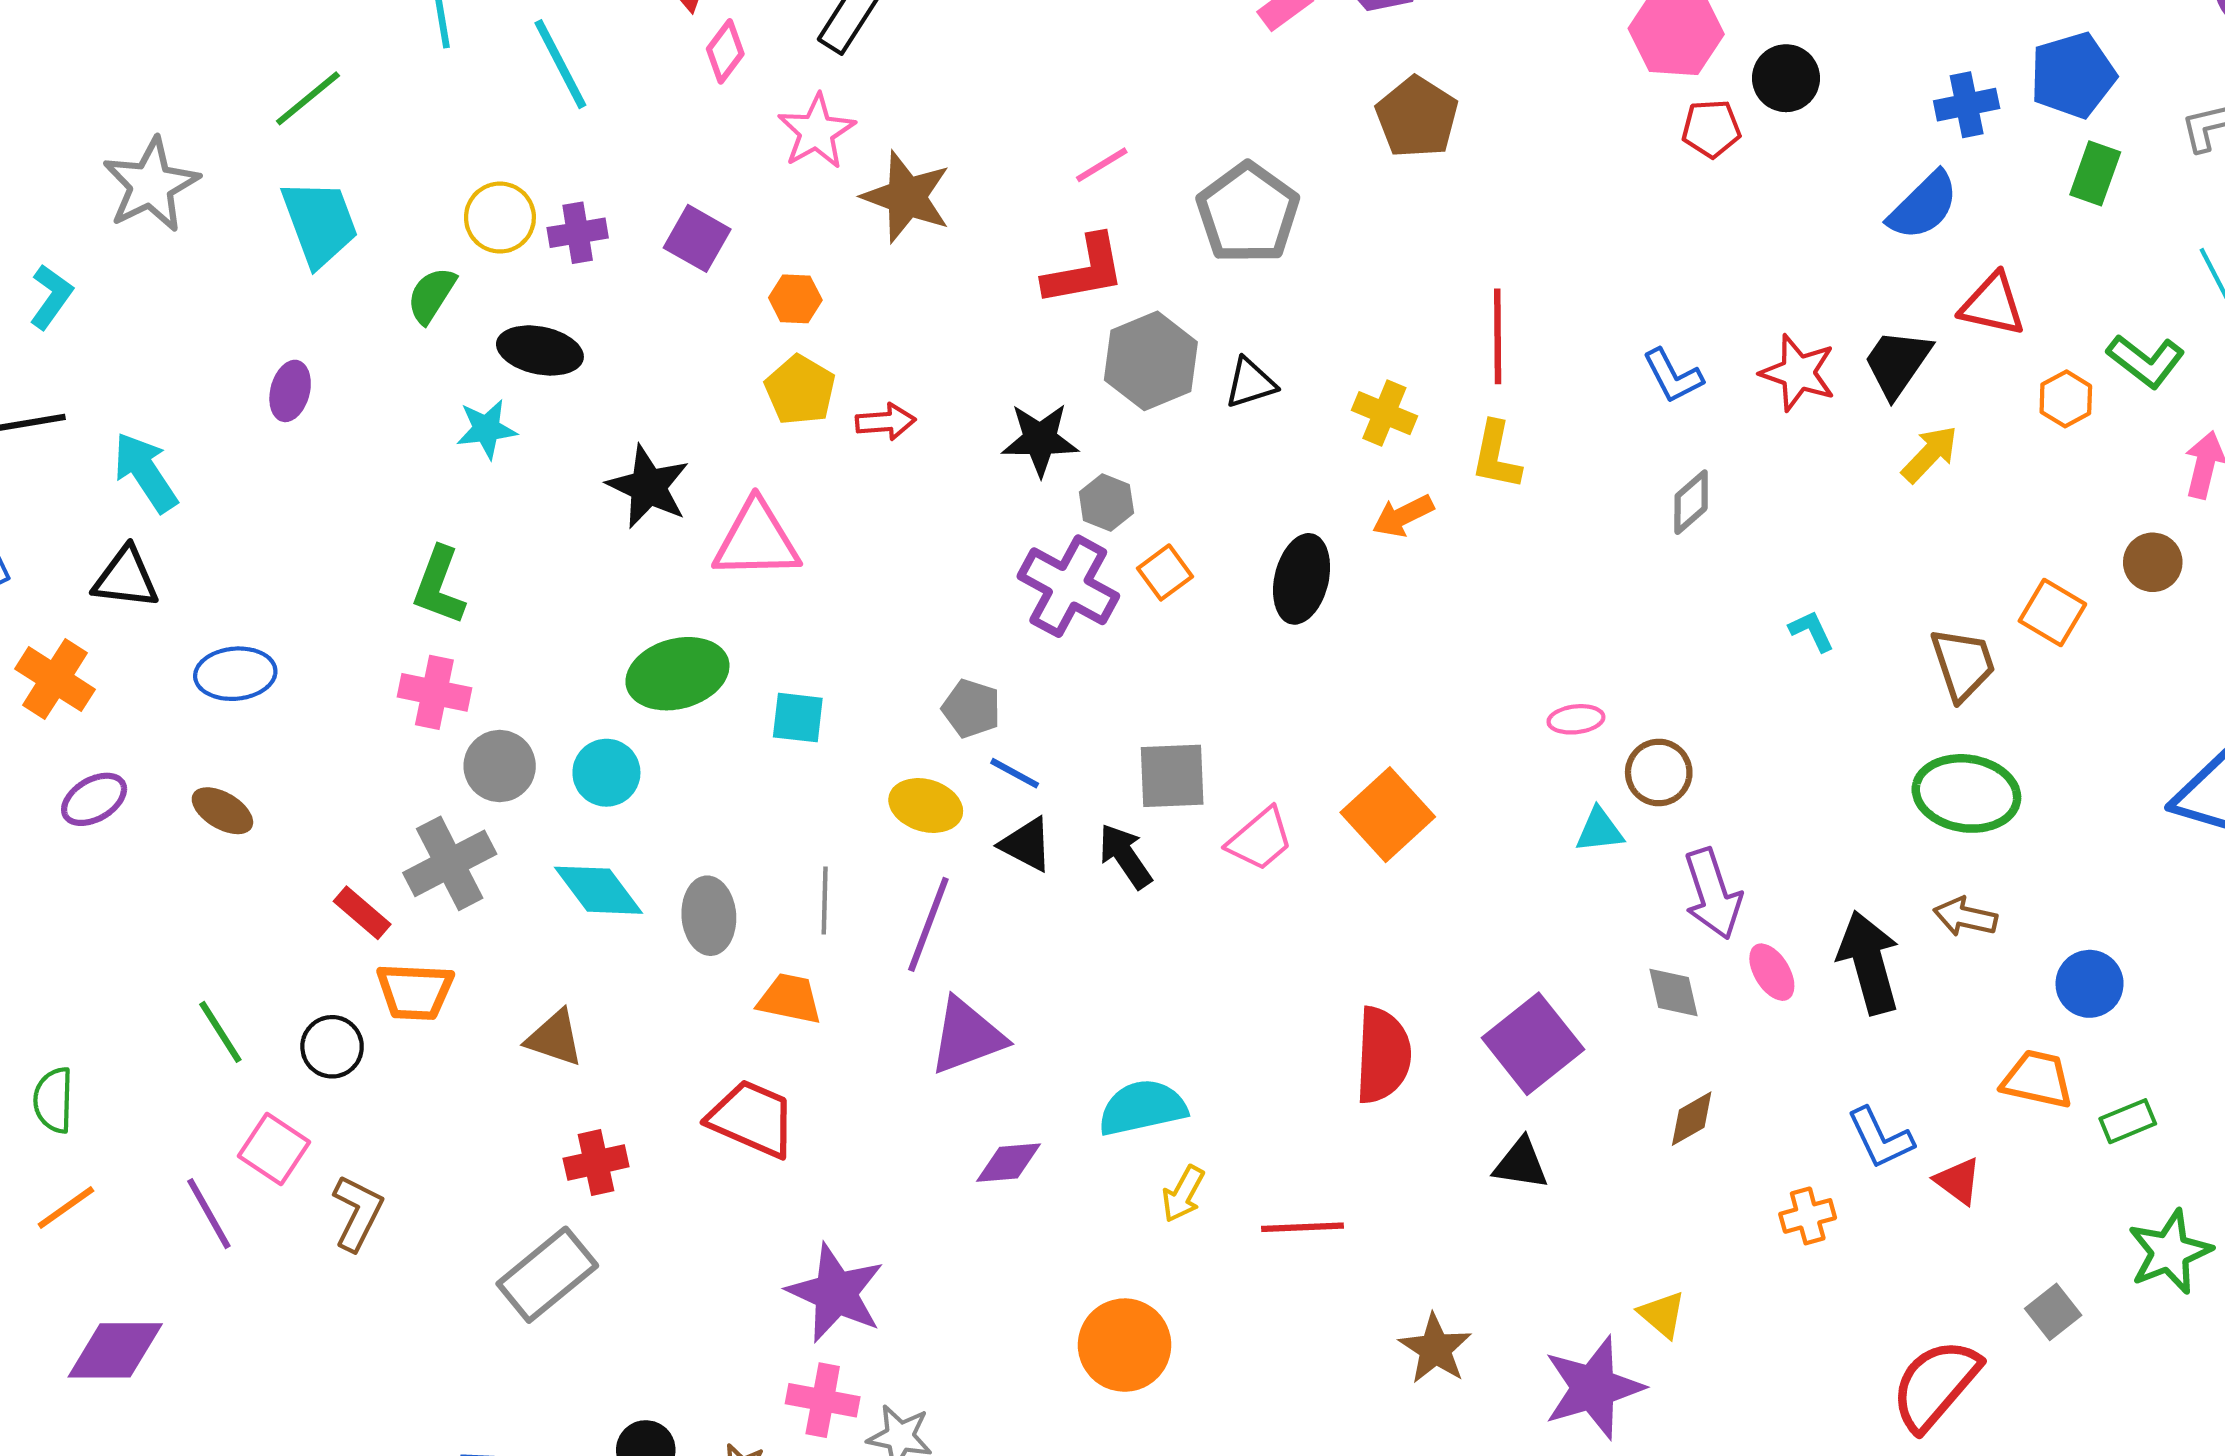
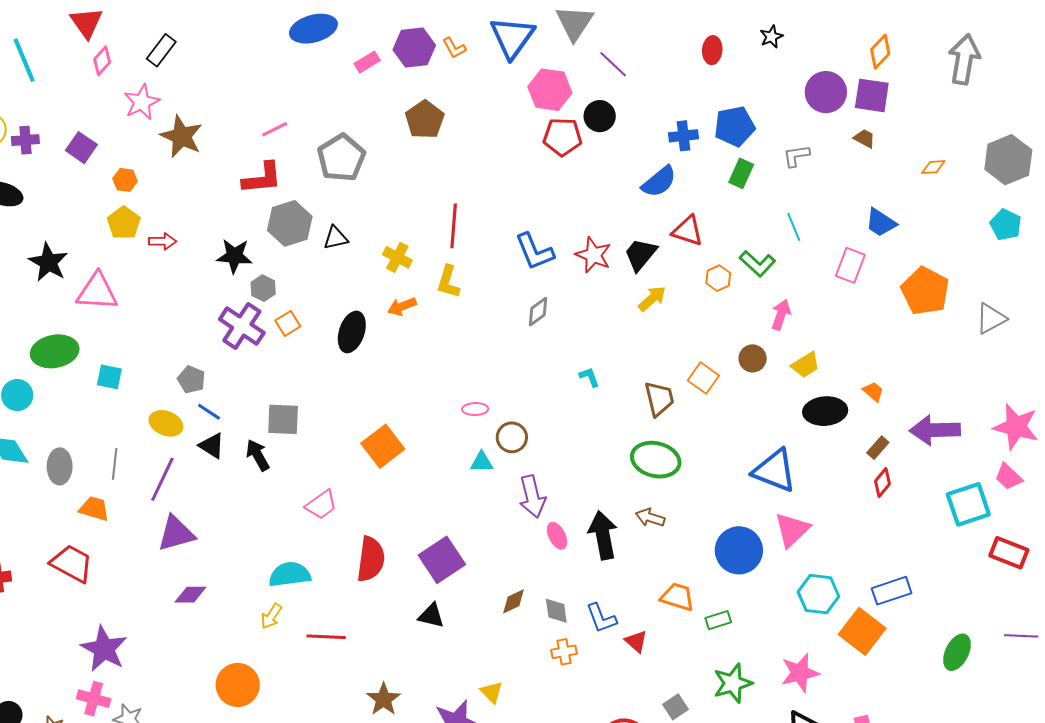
red pentagon: (1711, 129) -> (562, 137), size x1.4
blue L-shape: (1673, 376) -> (534, 252), size x1.4
pink trapezoid: (1260, 839) -> (321, 505), moved
blue circle: (2090, 984) -> (739, 550), moved, size x1.5
gray diamond: (1674, 992) -> (556, 611), moved
cyan semicircle: (1142, 1108) -> (290, 574), moved

